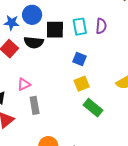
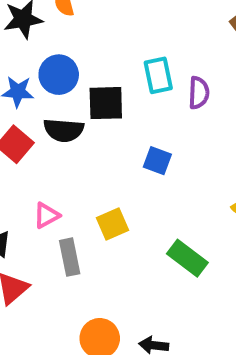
cyan rectangle: (80, 27) -> (158, 75), moved
yellow square: (82, 84) -> (113, 224), moved

